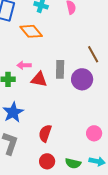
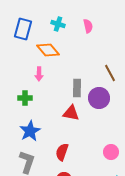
pink arrow: (24, 65) -> (39, 74), moved, turned -88
red triangle: (39, 79) -> (71, 113), moved

